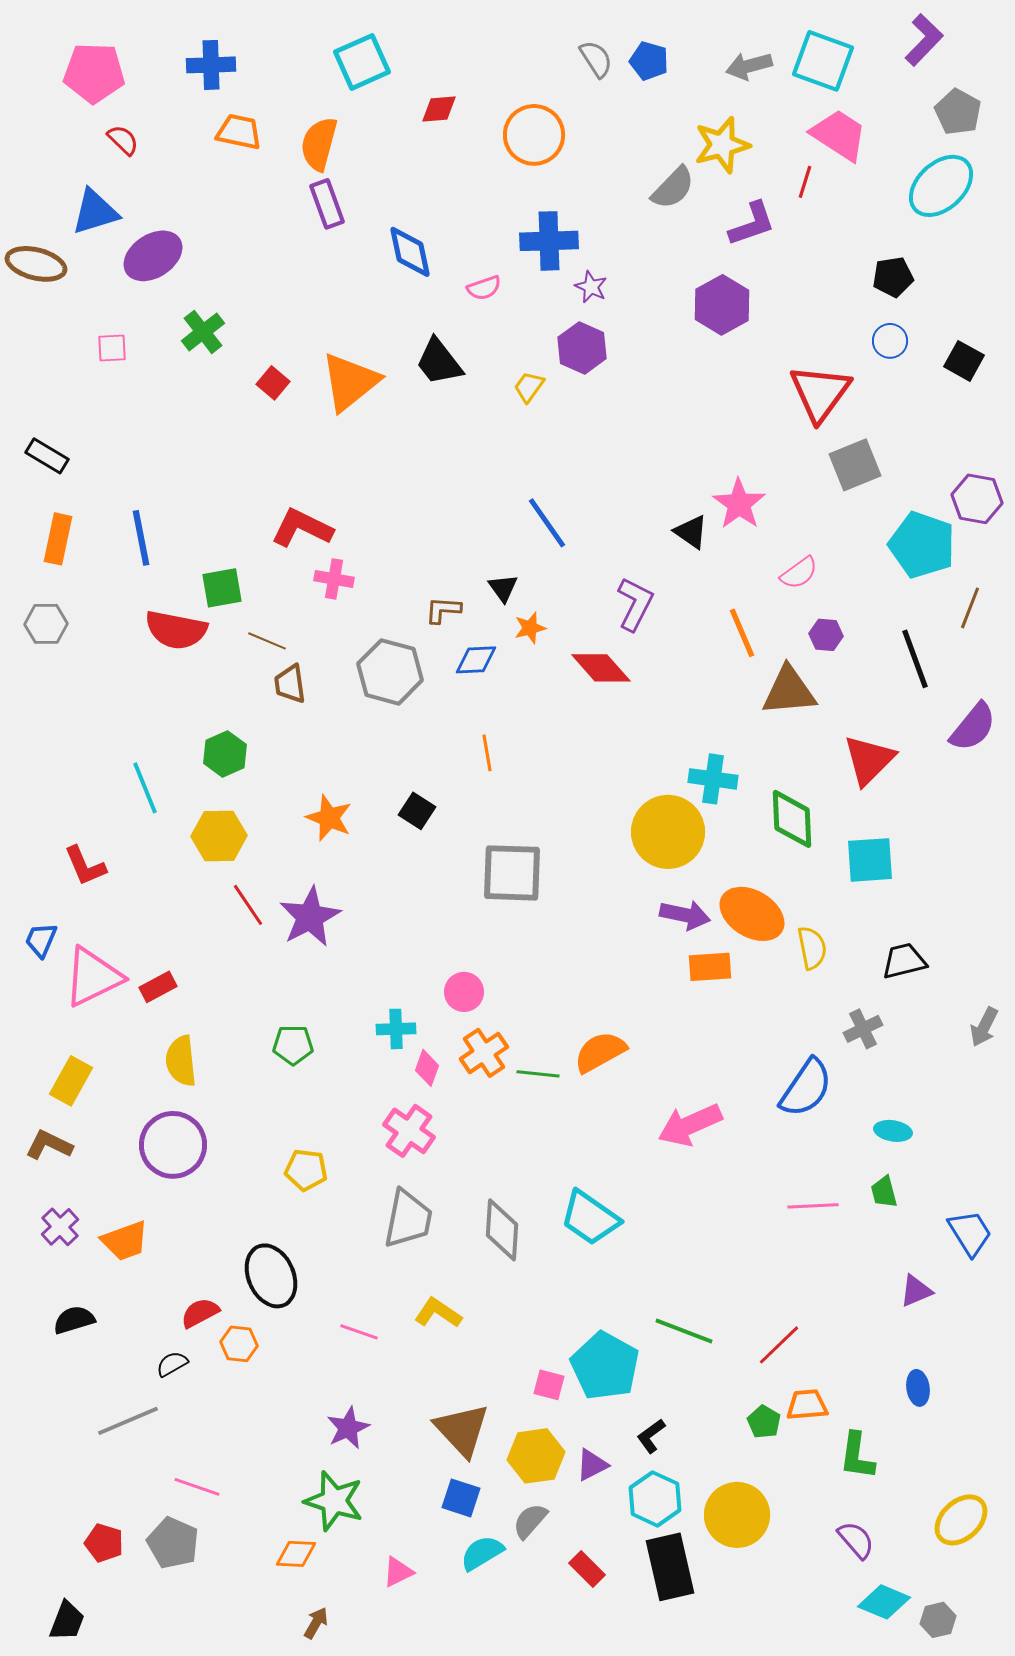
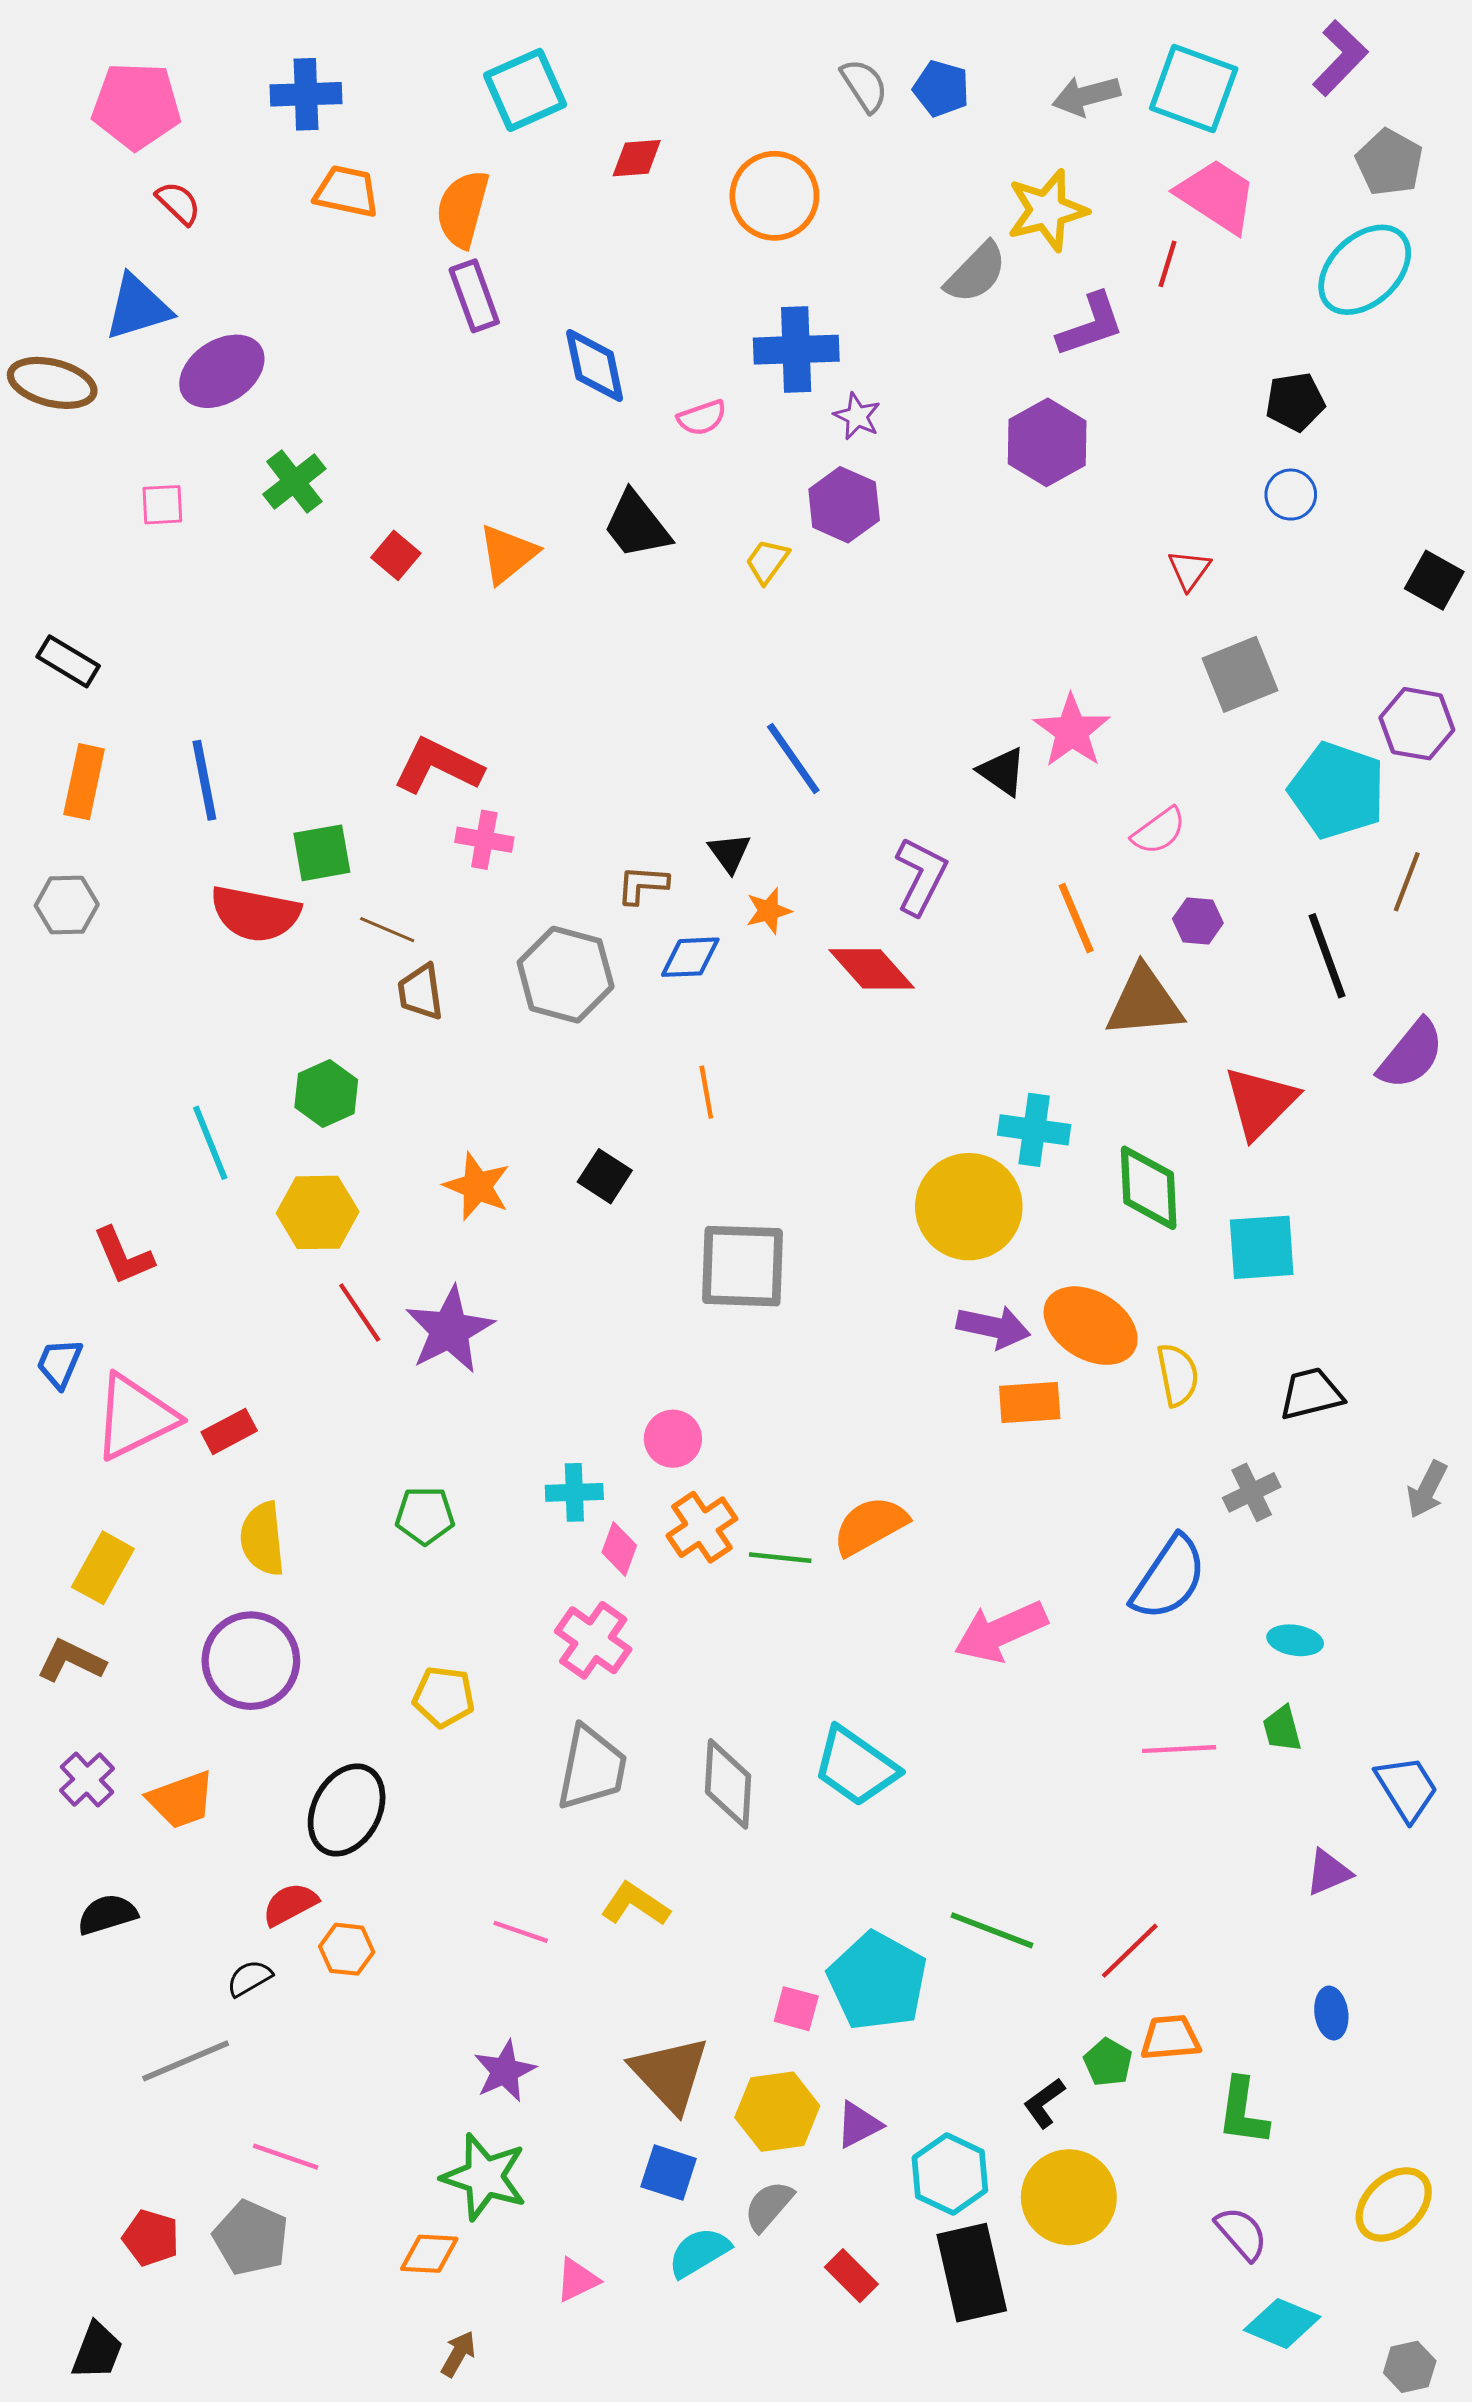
black square: (964, 361) -> (1434, 580), moved
orange triangle: (350, 382) -> (508, 554), size x0.7
red triangle: (820, 393) -> (1189, 570), size x0.5
black ellipse: (271, 1276) -> (347, 1810), moved, turned 52
black L-shape: (651, 1436) -> (1044, 2103), moved
gray hexagon: (938, 1620) -> (1410, 2367), moved

